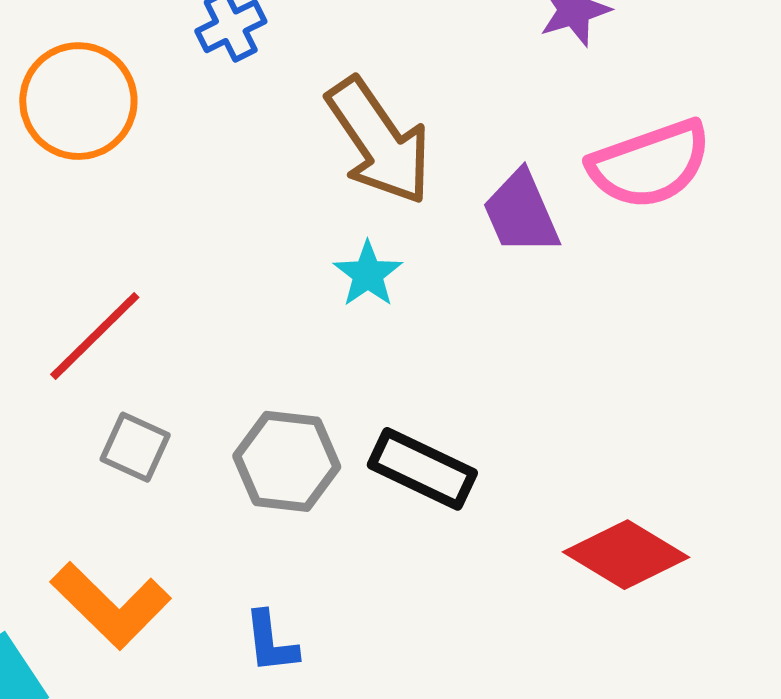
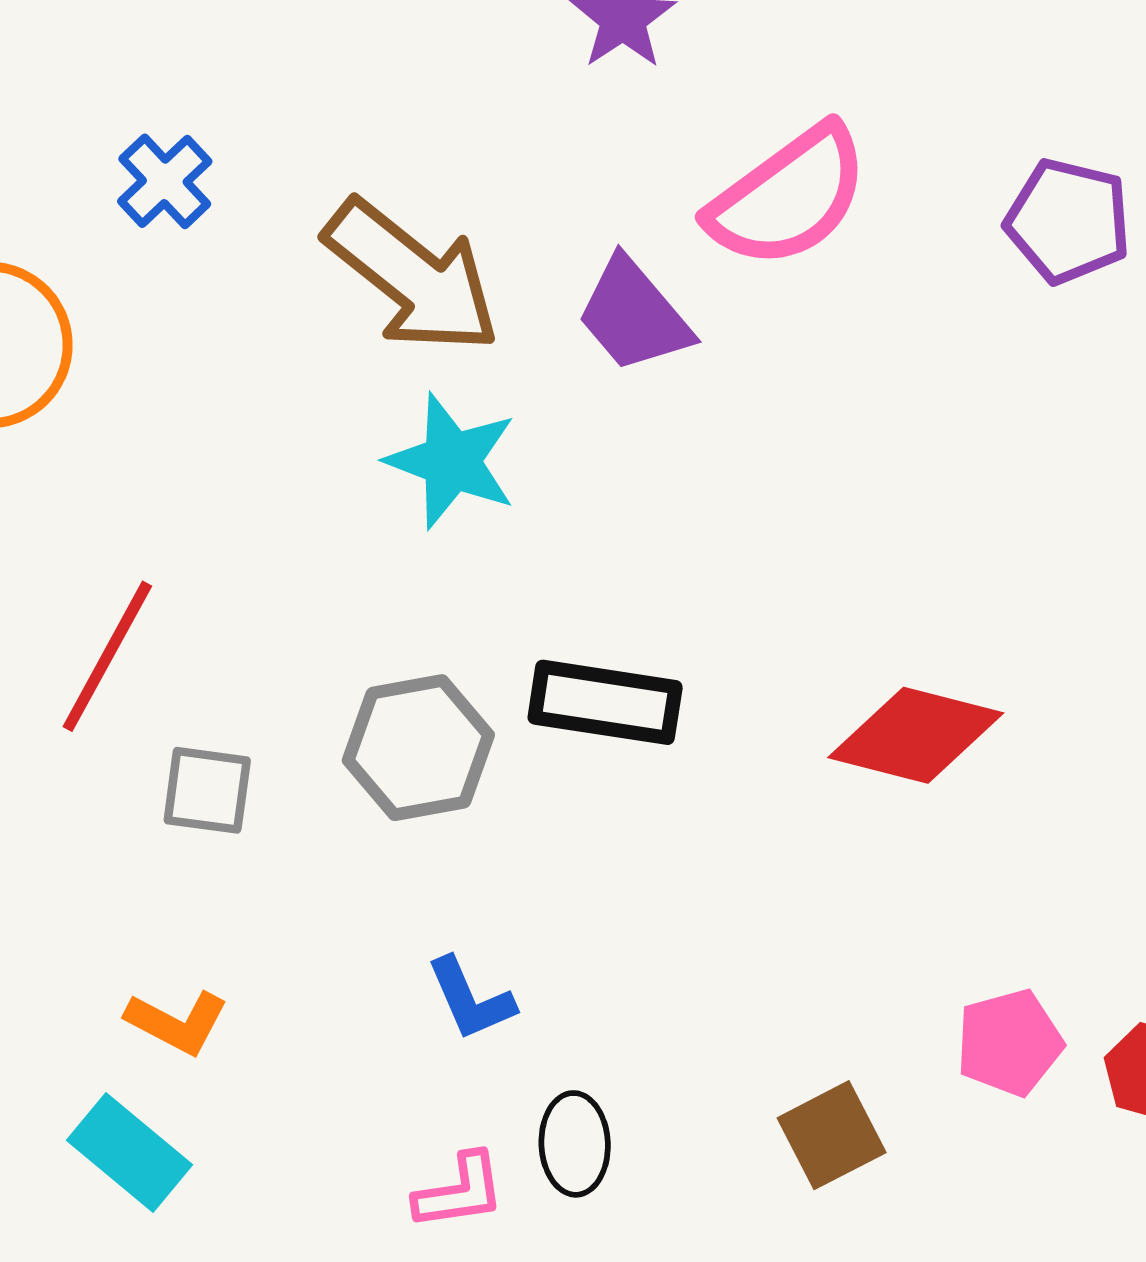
cyan star: (368, 274) -> (452, 461), size x1.4
orange L-shape: (111, 605) -> (177, 1022), moved, size x0.6

